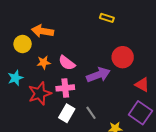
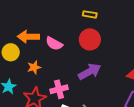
red circle: (123, 57) -> (90, 39), moved
pink semicircle: (67, 63) -> (54, 44), moved

